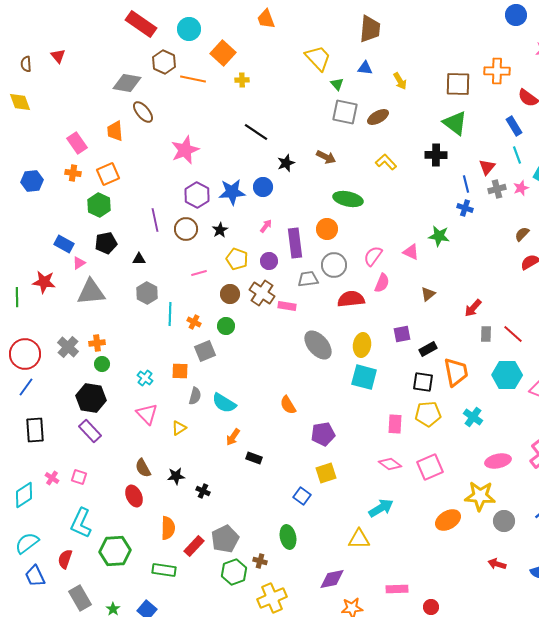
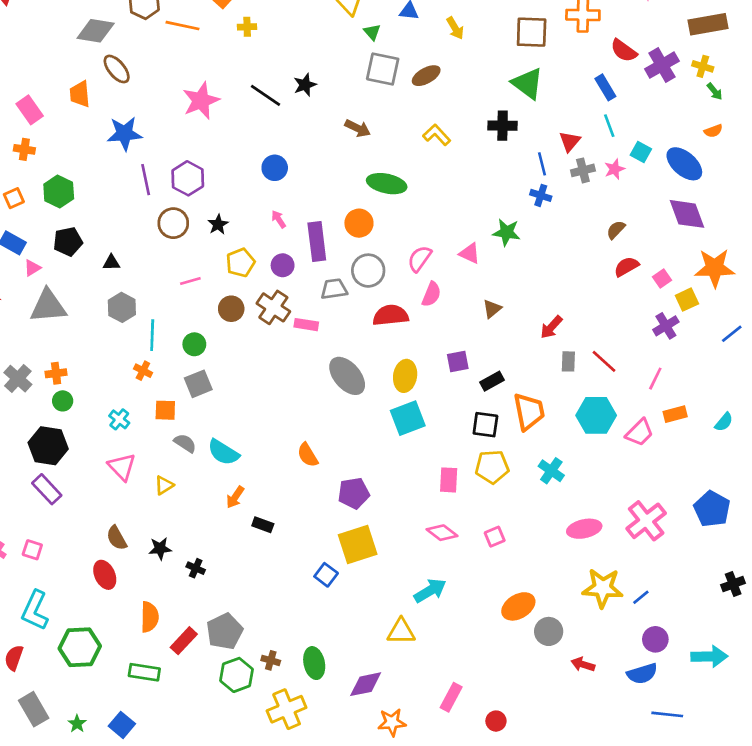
pink star: (185, 150) -> (201, 101), moved
black star: (286, 163) -> (305, 85), moved
orange square: (108, 174) -> (14, 198), moved, size x0.7
blue star: (232, 192) -> (125, 134), moved
purple line: (155, 220) -> (146, 180), moved
pink arrow: (266, 226) -> (279, 219), turned -72
yellow pentagon: (237, 259) -> (240, 263), turned 30
orange cross: (194, 322) -> (143, 371), moved
green circle: (226, 326) -> (194, 344), moved
cyan square: (364, 377) -> (408, 418), turned -36
gray semicircle: (195, 396) -> (185, 443), turned -72
pink square: (430, 467) -> (495, 537), size x0.6
yellow square: (326, 473) -> (358, 545), size x1.4
yellow star: (480, 496) -> (603, 588), moved
gray circle: (504, 521) -> (549, 631), moved
green ellipse: (288, 537) -> (314, 663), moved
pink rectangle: (397, 589) -> (451, 697), turned -60

